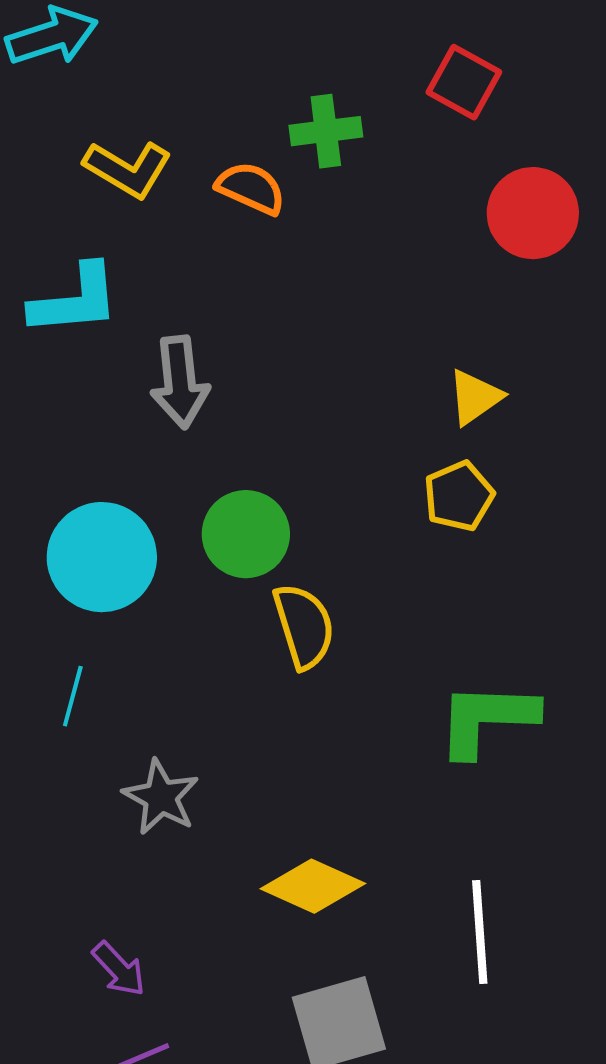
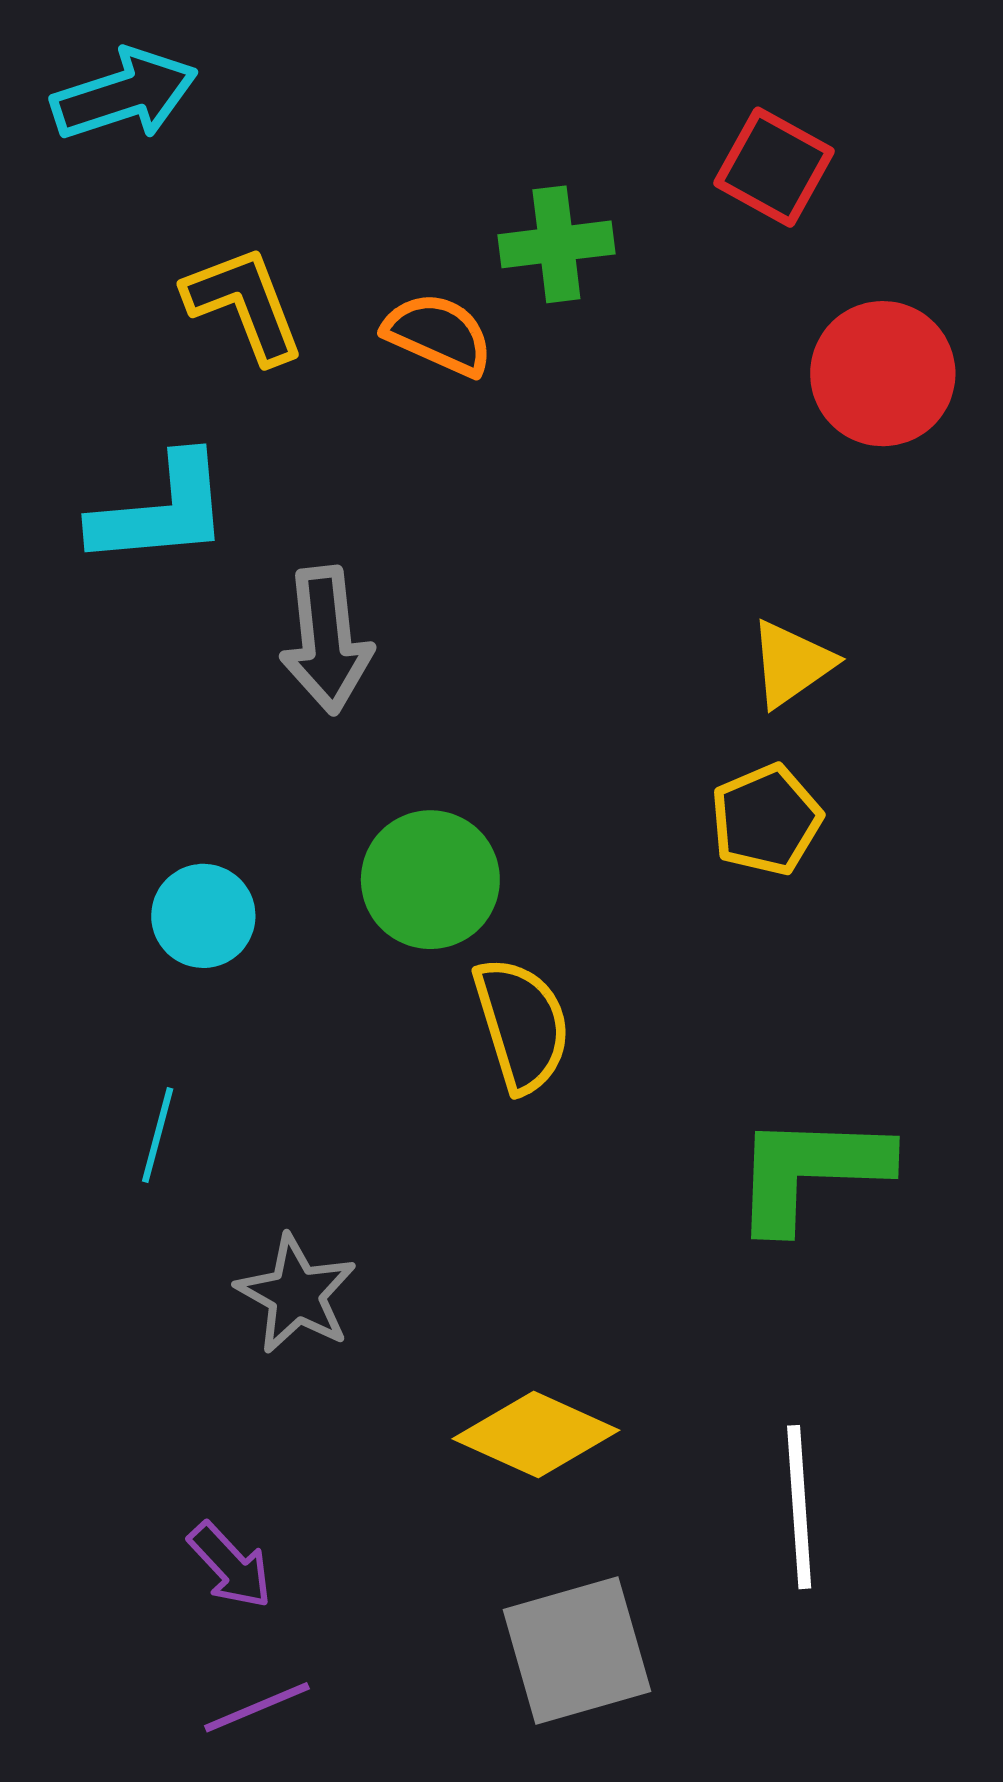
yellow L-shape: (128, 169) -> (244, 304), turned -142
cyan circle: (102, 557) -> (203, 916), size x0.6

